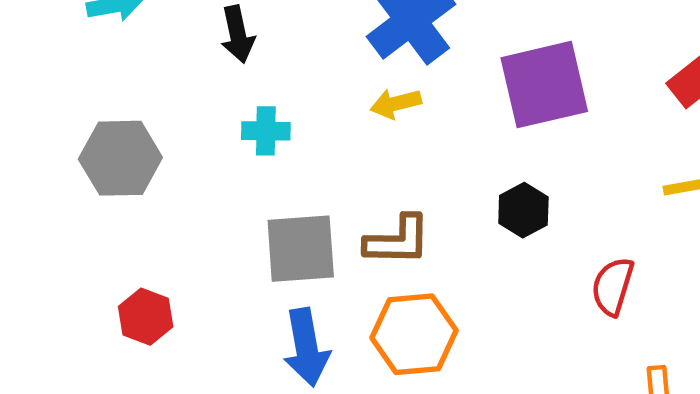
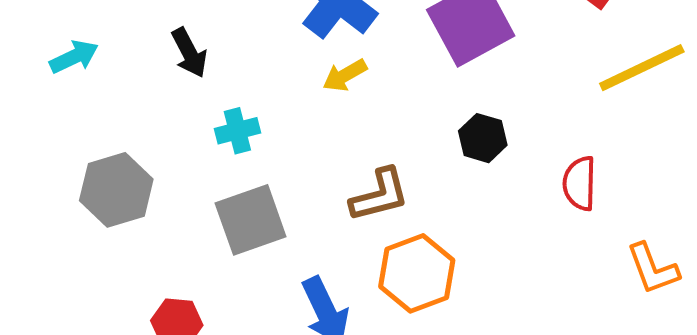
gray square: (301, 249) -> (251, 220), moved

